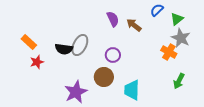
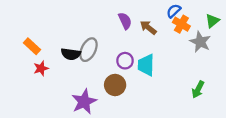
green triangle: (177, 19) -> (212, 21), moved
orange cross: (169, 52) -> (181, 24), moved
cyan trapezoid: (132, 90) -> (146, 65), moved

